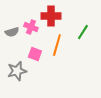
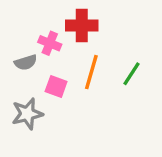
gray semicircle: (12, 32) -> (26, 62), moved
green line: (83, 32) -> (131, 74), moved

